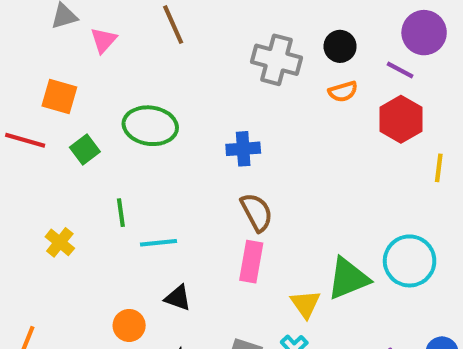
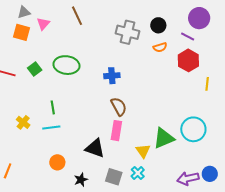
orange square: (59, 96) -> (21, 32), moved
green square: (85, 149) -> (35, 69), moved
cyan line: (158, 243) -> (51, 128), moved
black triangle: (178, 298) -> (95, 148), moved, size x1.5

